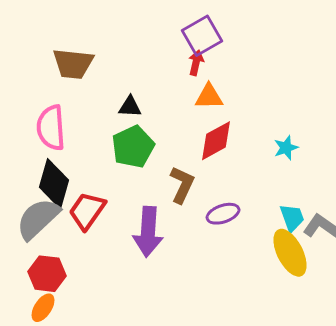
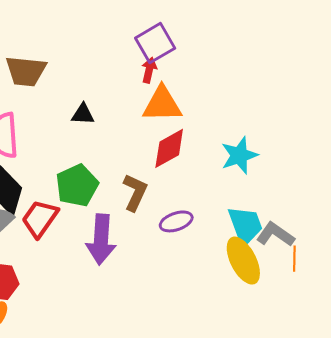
orange triangle: (209, 97) -> (162, 104), size x1.4
green pentagon: (133, 147) -> (77, 185), moved
cyan star: (286, 148) -> (239, 155), size x1.5
cyan trapezoid: (292, 218) -> (245, 225), size x1.4

